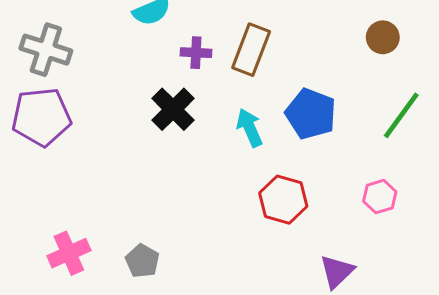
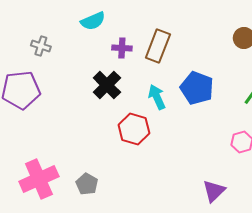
gray cross: (46, 50) -> (41, 46), moved, size x0.6
red hexagon: (283, 200) -> (134, 129), moved
pink cross: (69, 253) -> (39, 179), size x1.4

